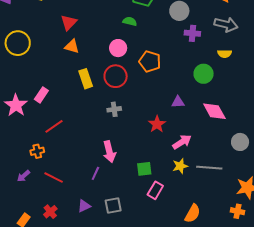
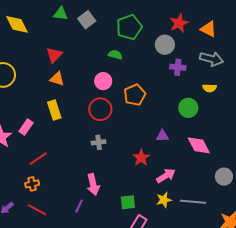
orange pentagon: (150, 61) -> (135, 95), turned 30
yellow rectangle: (86, 79) -> (54, 110), moved
orange cross: (37, 151) -> (32, 184), moved

